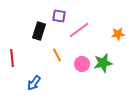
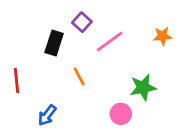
purple square: (59, 16) -> (82, 22), turned 32
orange star: (118, 34) -> (162, 36), moved
pink circle: (82, 64) -> (121, 114), moved

